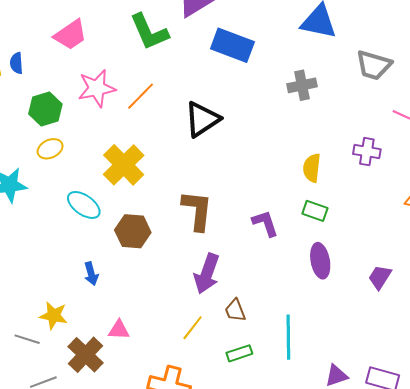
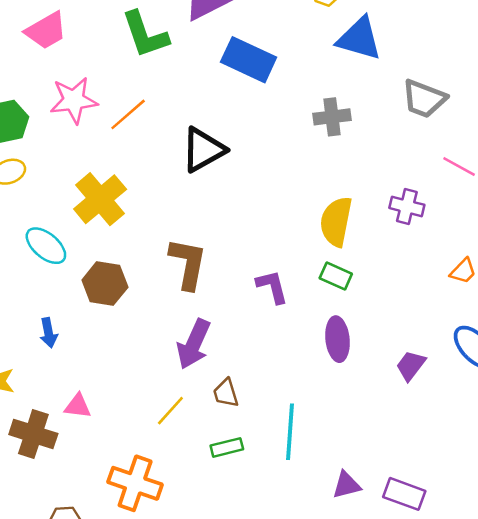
yellow semicircle: (312, 168) -> (336, 222), size x1.4
brown cross: (86, 355) -> (33, 434), turned -30

